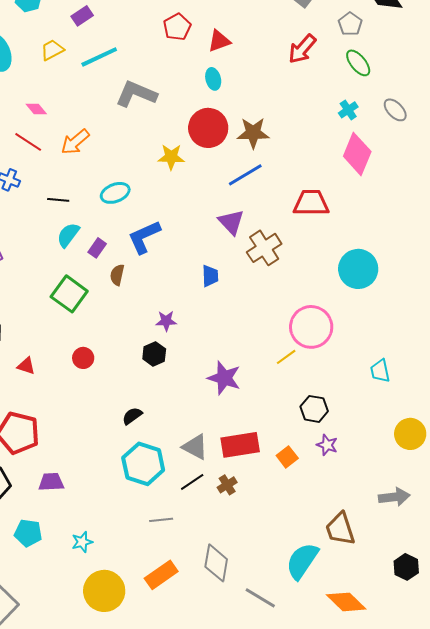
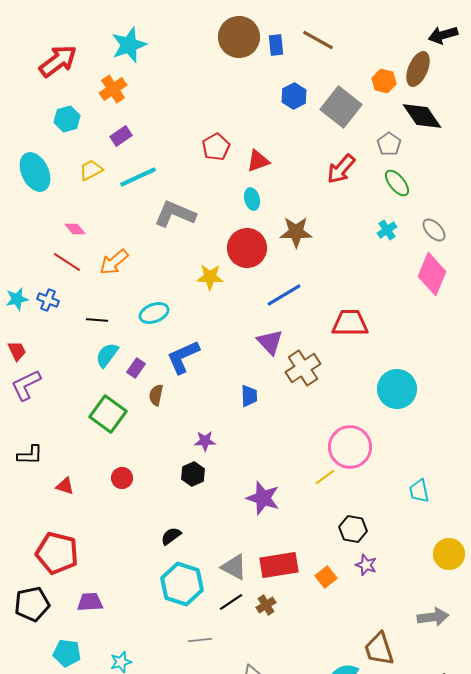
brown star: (253, 133) -> (296, 232), moved
pink diamond: (357, 154) -> (432, 274), moved

